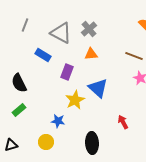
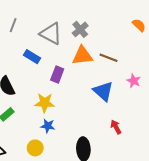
orange triangle: (91, 54) -> (82, 56), size x1.5
brown line: (134, 56) -> (109, 58), moved
blue triangle: (98, 88) -> (103, 91), moved
yellow star: (75, 100) -> (45, 103), moved, turned 30

